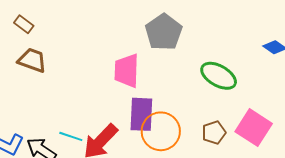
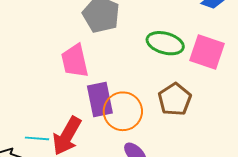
pink square: (254, 128) -> (207, 52), moved
brown pentagon: (214, 133) -> (175, 99), size x1.4

